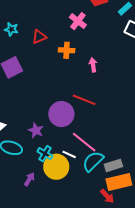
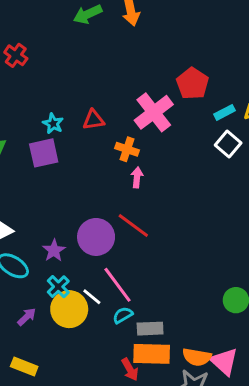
pink cross: (78, 21) -> (154, 112), size x1.5
cyan star: (11, 29) -> (53, 124), moved
pink arrow: (93, 65) -> (137, 177), moved
cyan semicircle: (93, 161) -> (123, 315), size x0.6

